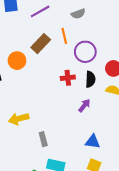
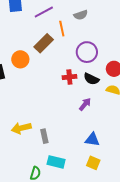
orange line: (64, 36) -> (62, 29), moved
black semicircle: (90, 79) -> (91, 79), turned 112
yellow arrow: (19, 119) -> (21, 128), moved

